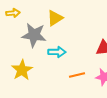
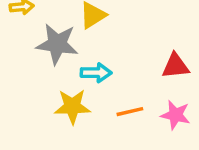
yellow star: (22, 70) -> (72, 106), moved, turned 30

